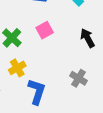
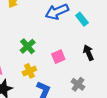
pink square: (45, 30) -> (58, 57), moved

